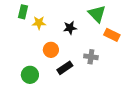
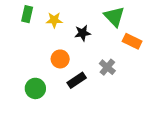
yellow star: (39, 23) -> (54, 20), moved
gray cross: (91, 57) -> (107, 67), turned 32

